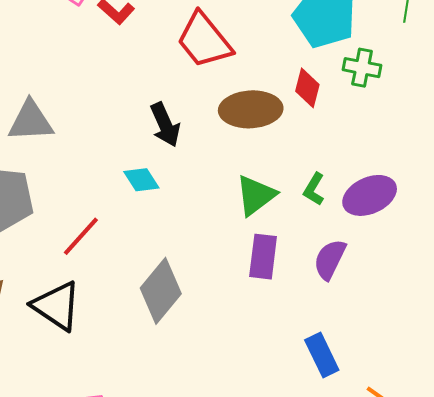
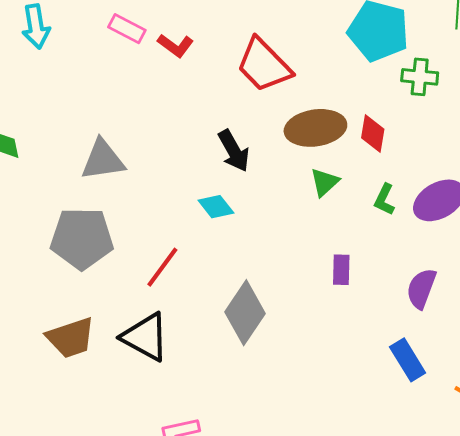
red diamond: (307, 88) -> (373, 133), moved
green triangle: (256, 195) -> (325, 182), moved, size x0.7
purple rectangle: (263, 257) -> (341, 270), size x0.7
purple semicircle: (330, 259) -> (421, 288), moved

